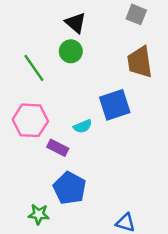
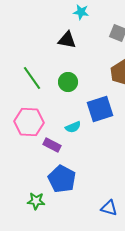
black triangle: (76, 23) -> (67, 40), turned -30
green circle: (71, 51) -> (68, 82), moved

